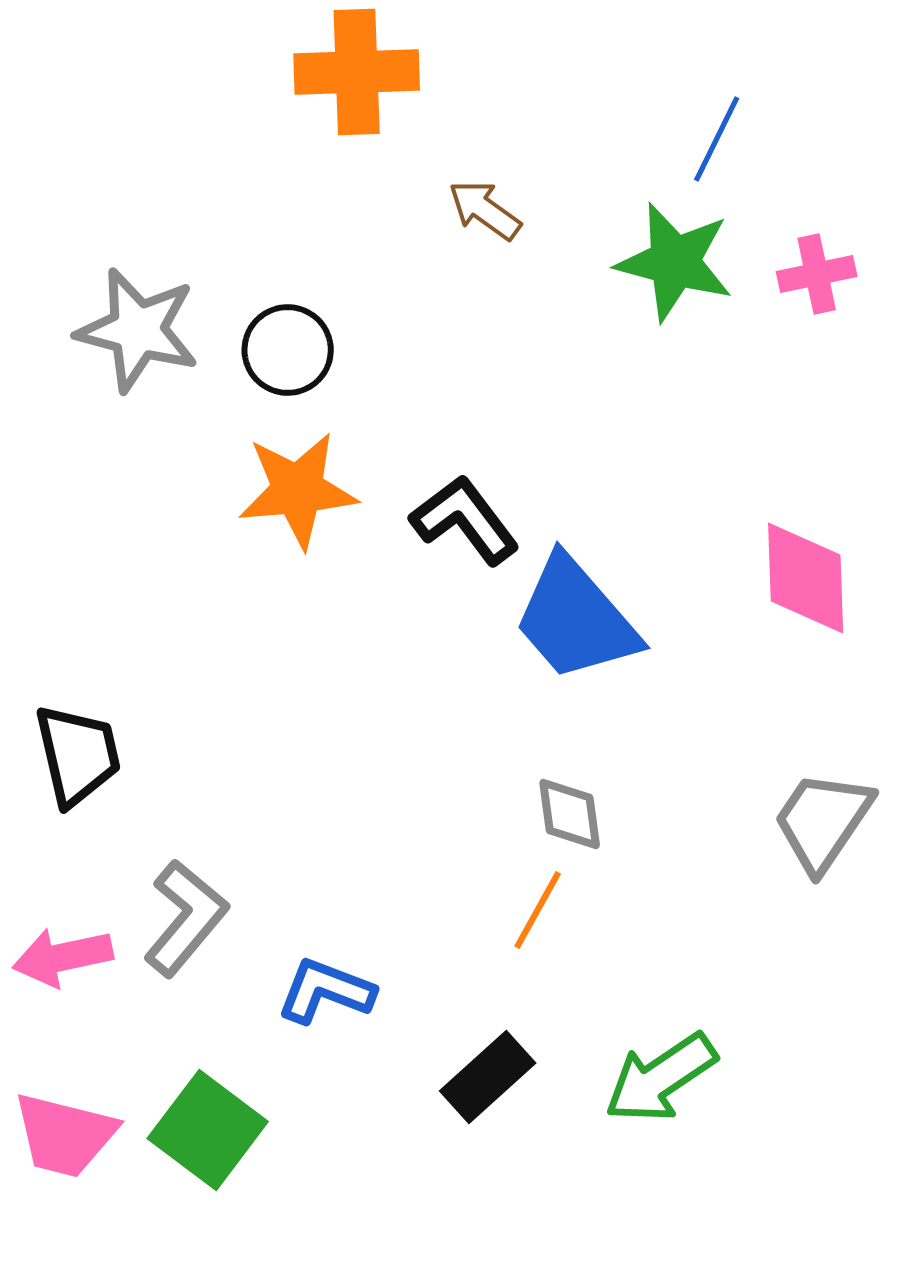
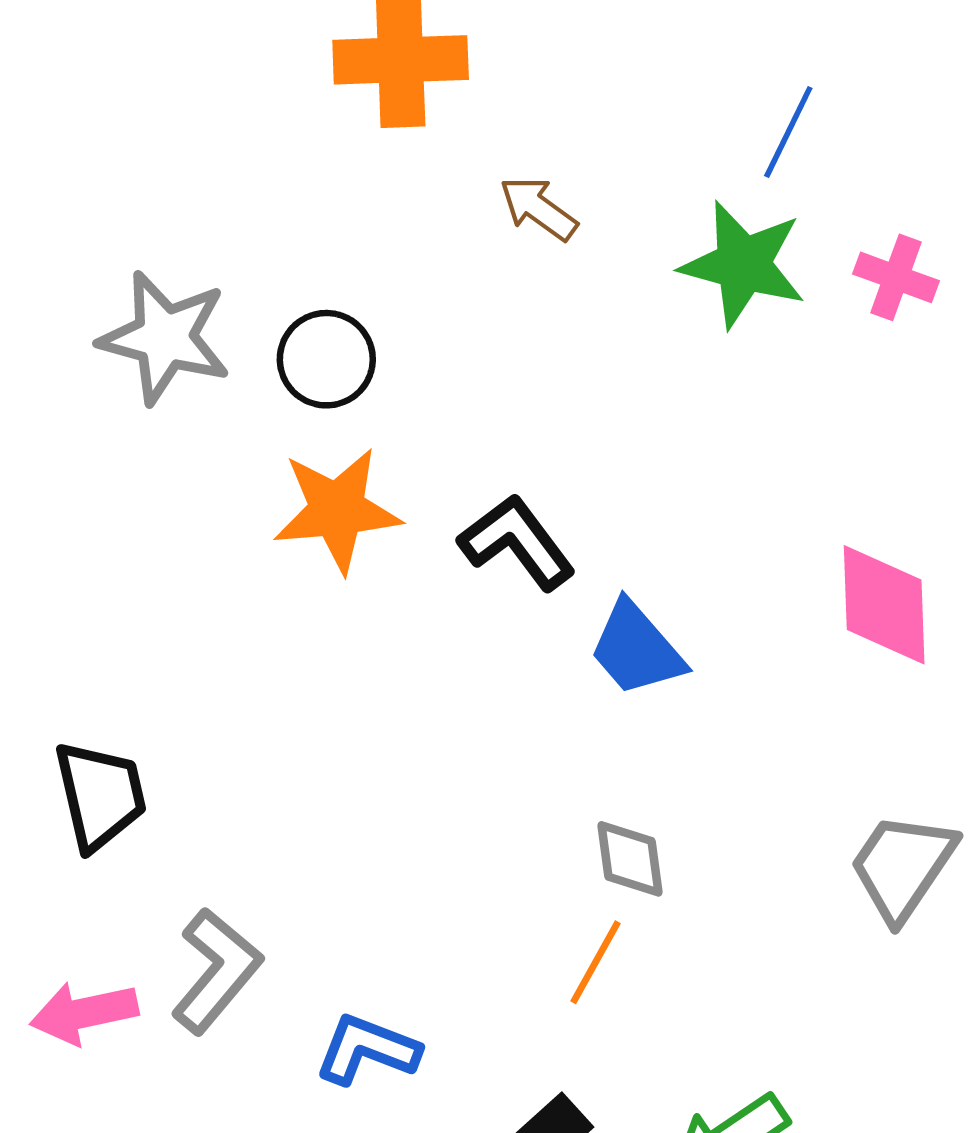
pink cross: (817, 274) -> (896, 277), turned 32
blue trapezoid: (576, 619) -> (636, 649), size x0.7

